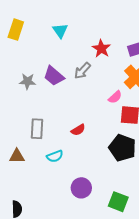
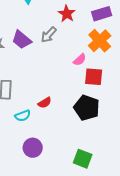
red semicircle: (78, 130) -> (45, 103), moved
purple circle: (81, 188) -> (33, 148), moved

